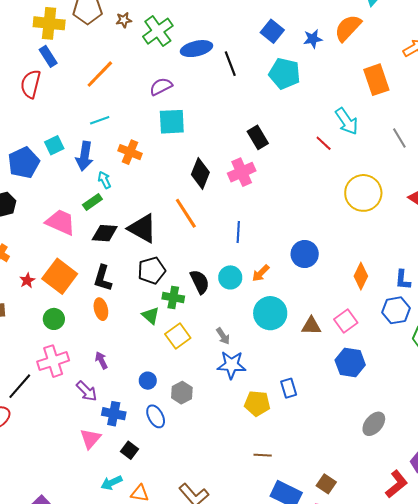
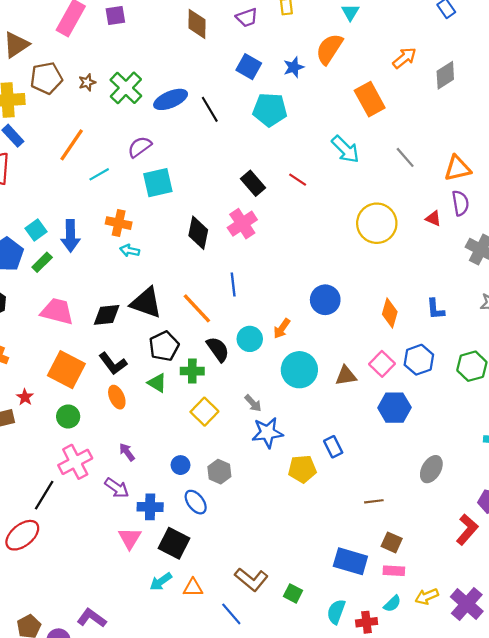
cyan line: (100, 120) -> (99, 174), moved
red line: (324, 143) -> (298, 180), moved
cyan arrow: (104, 180) -> (130, 251), moved, turned -42
green rectangle: (92, 202) -> (42, 262), moved
orange line: (186, 213) -> (197, 308), moved
blue line: (238, 232) -> (233, 285), moved
black L-shape: (103, 278) -> (113, 364), turned -44
red star: (27, 280) -> (25, 397), moved
blue hexagon: (396, 310) -> (419, 360), moved
green triangle: (151, 316) -> (157, 383), moved
black square: (129, 450) -> (174, 543), size x1.6
brown line: (263, 455) -> (374, 501), moved

